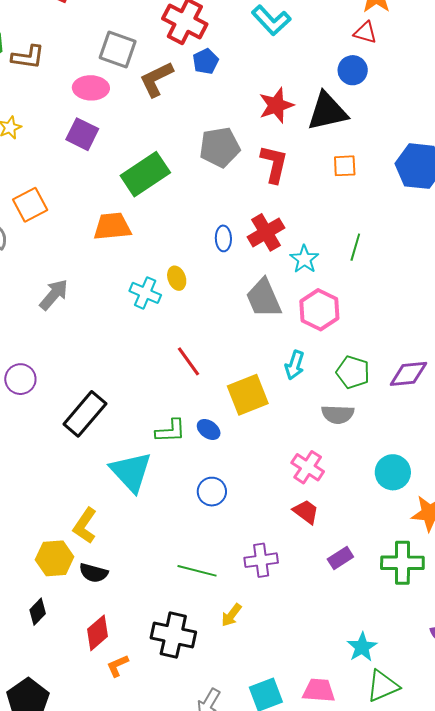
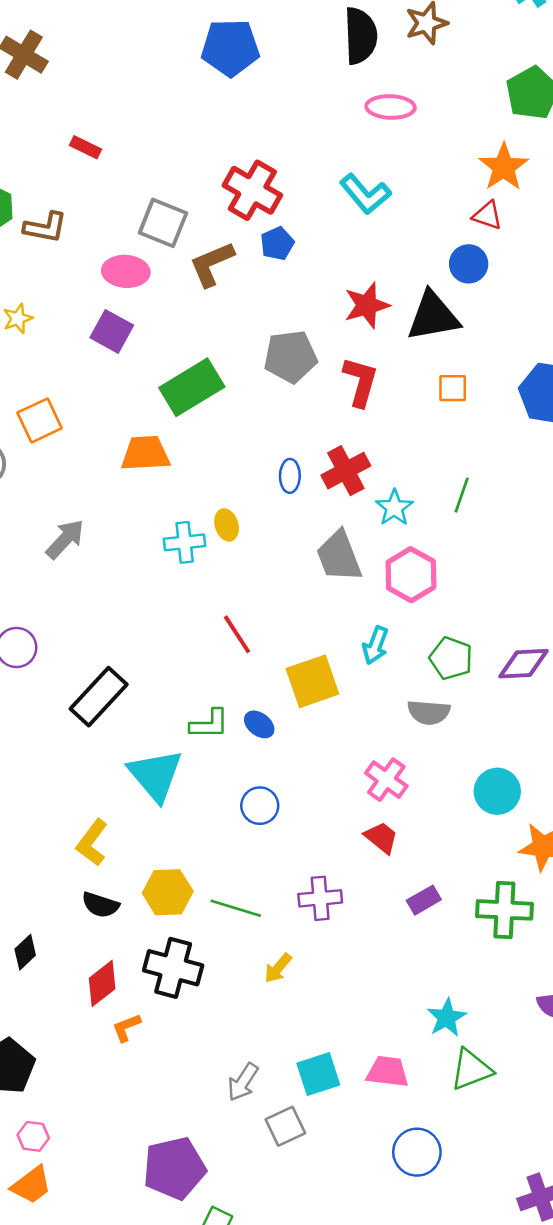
cyan cross: (145, 293) -> (185, 542), turned -32
yellow hexagon: (55, 558) -> (168, 892), moved
black cross: (173, 635) -> (173, 968), moved

